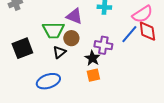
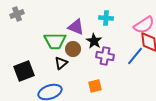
blue line: (129, 34) -> (135, 56), moved
black square: (22, 48) -> (24, 71), moved
black star: (92, 58) -> (94, 41), moved

